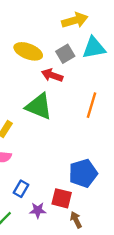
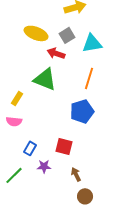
cyan triangle: (94, 48) -> (92, 43), moved
blue pentagon: (83, 173) -> (82, 111), moved
red square: (62, 198) -> (64, 146), moved

